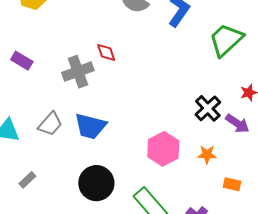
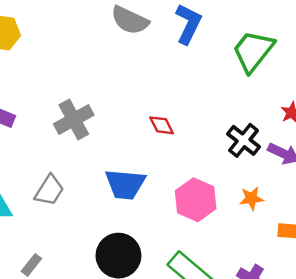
red diamond: (106, 52) -> (162, 125), moved
blue trapezoid: (90, 126) -> (125, 184), moved

